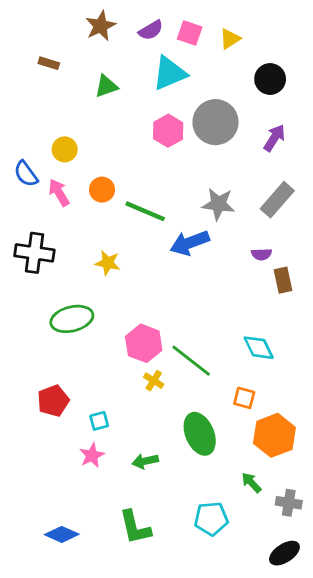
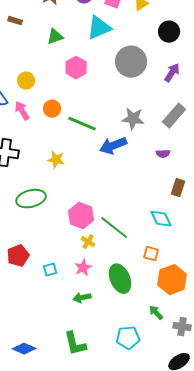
pink hexagon: (168, 131) -> (76, 68), moved
brown rectangle: (283, 280) -> (178, 188), moved, turned 30
pink star: (92, 455) -> (83, 268), moved

